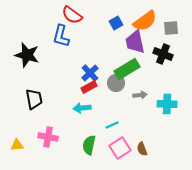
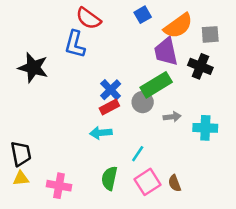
blue square: (116, 23) -> (143, 15), moved
black trapezoid: (34, 99) -> (21, 154), moved
cyan line: (112, 125) -> (138, 154), turned -32
pink cross: (48, 137) -> (59, 186), moved

